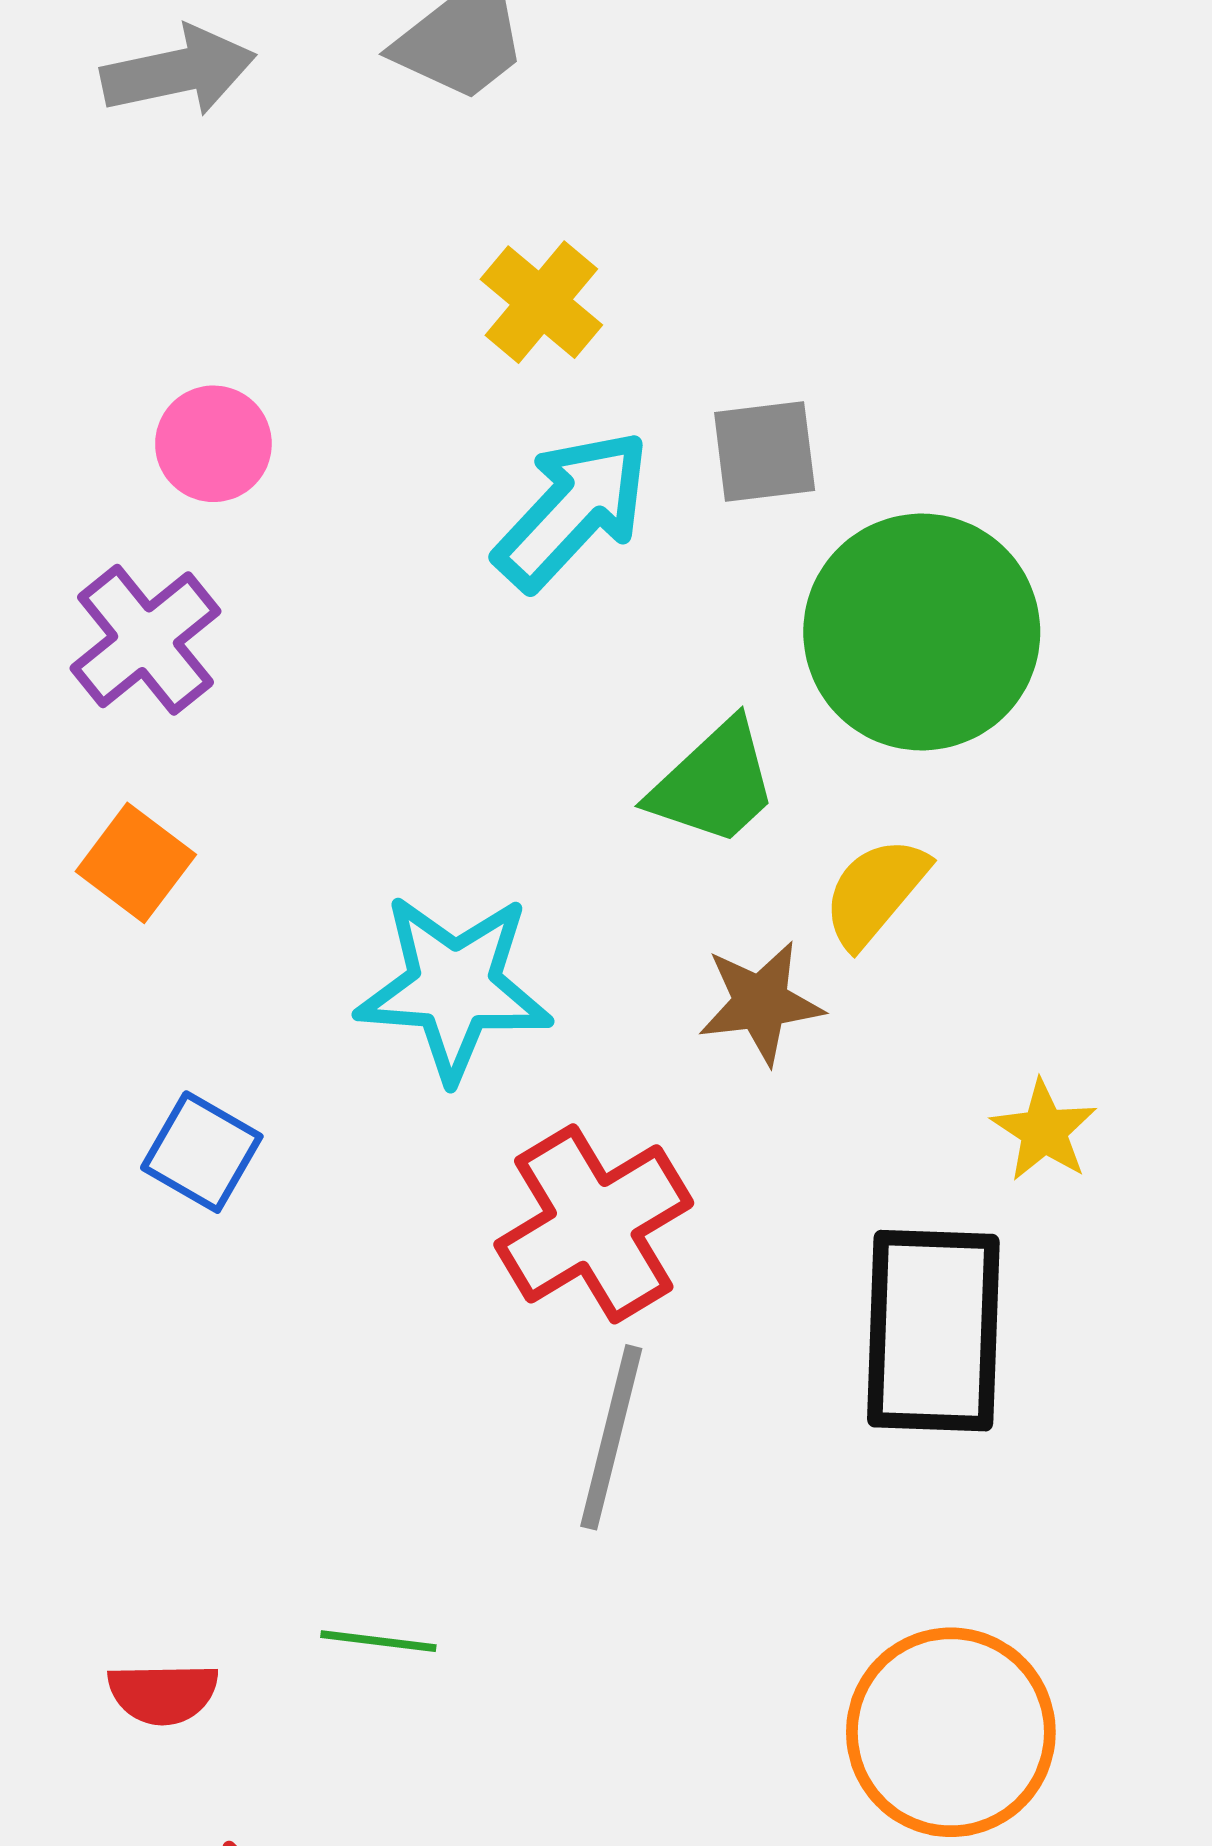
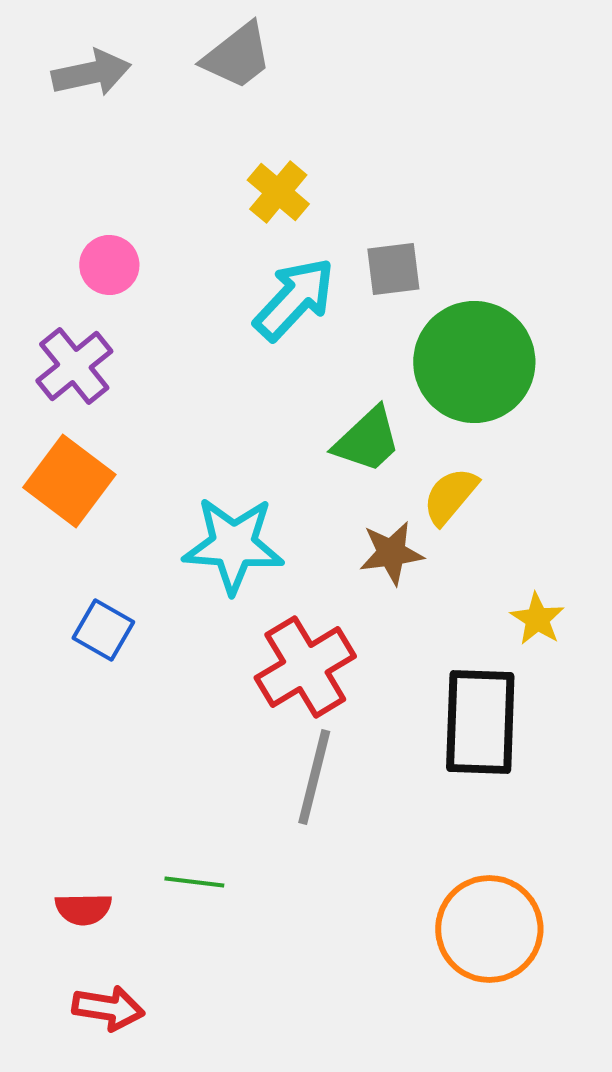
orange square: (136, 863) -> (69, 481), size x1.5

